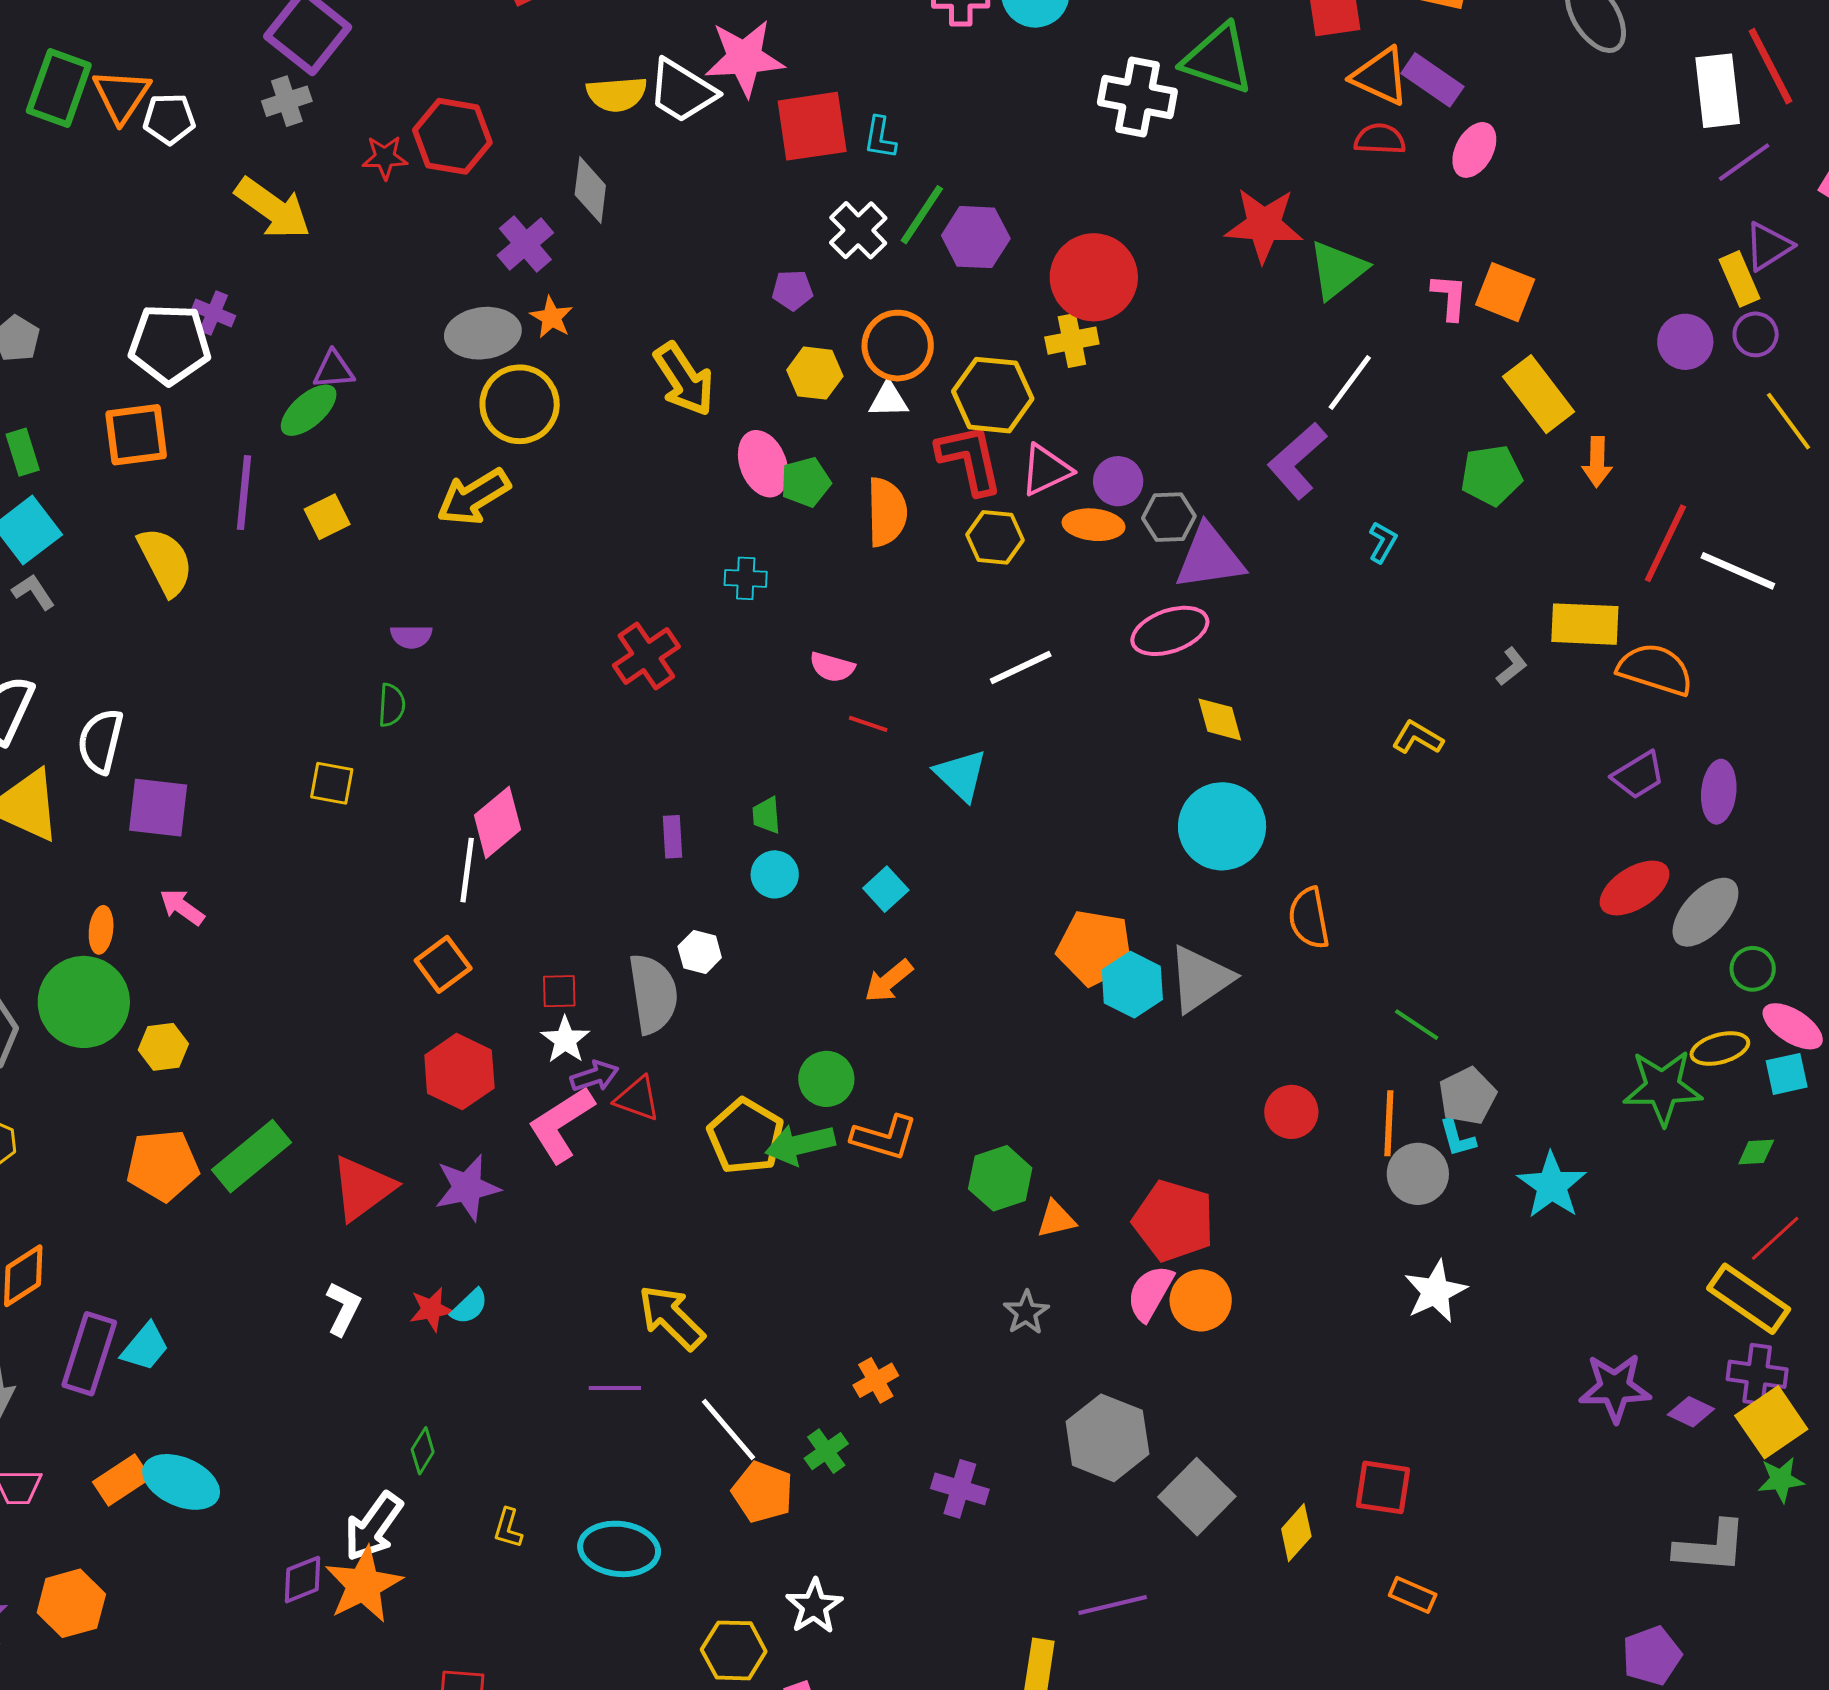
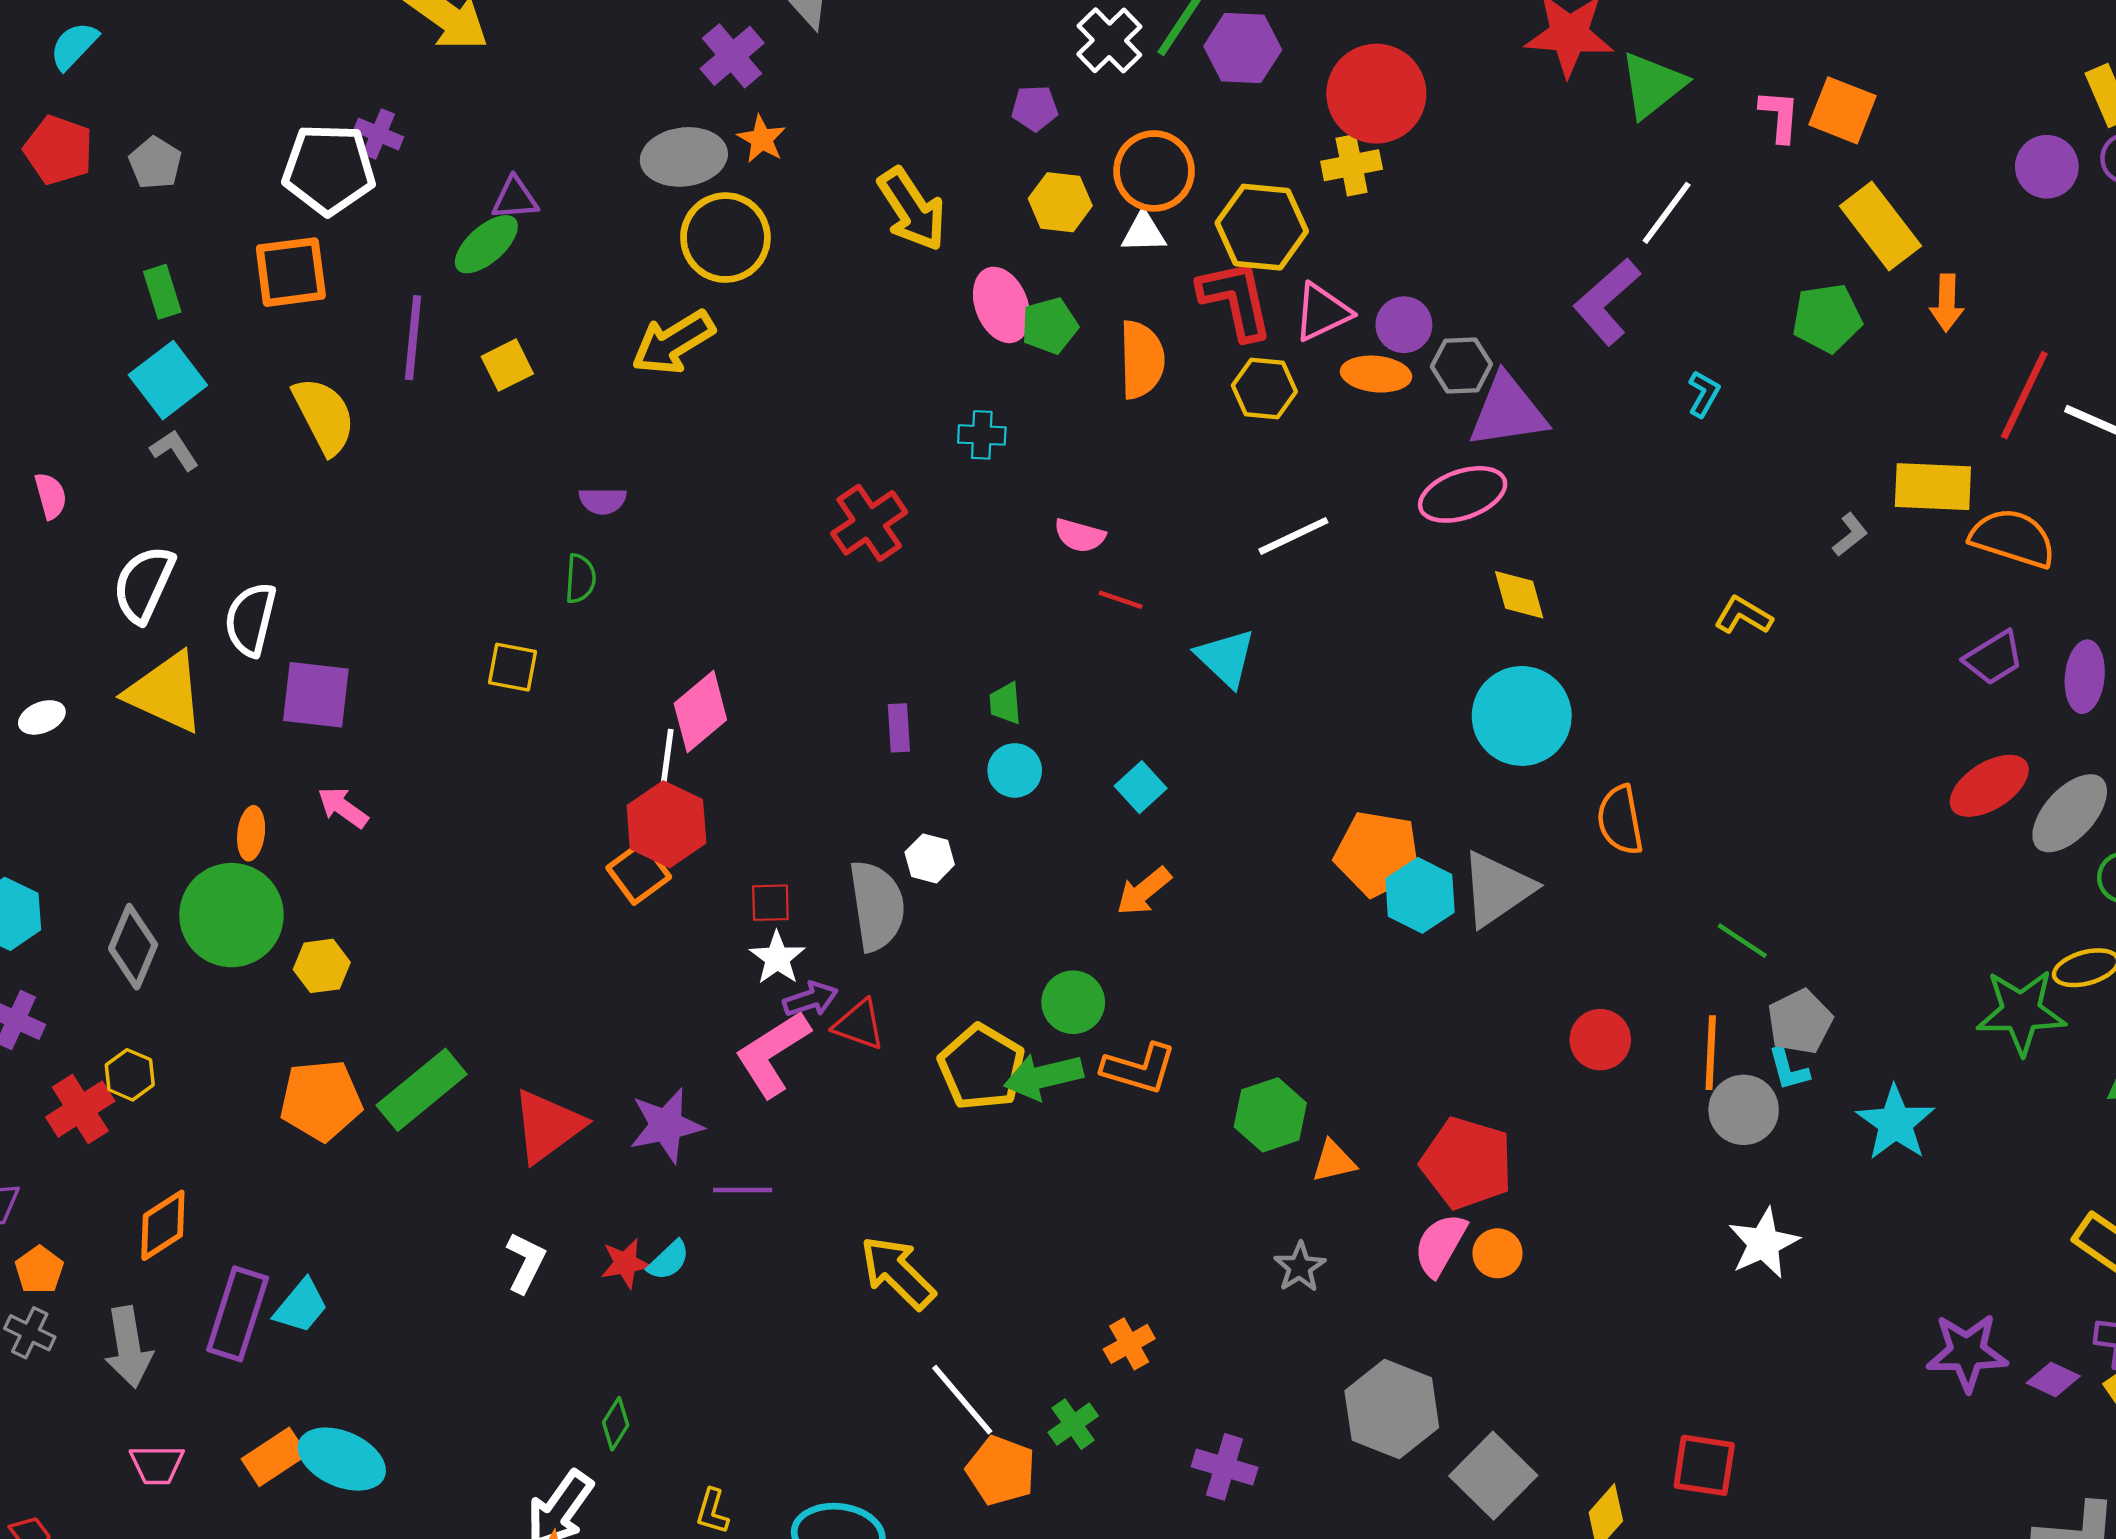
red hexagon: (459, 1072) -> (666, 824), moved
orange circle: (1201, 1300) -> (1497, 1253), size x0.7
purple line: (615, 1388) -> (743, 1190), moved

